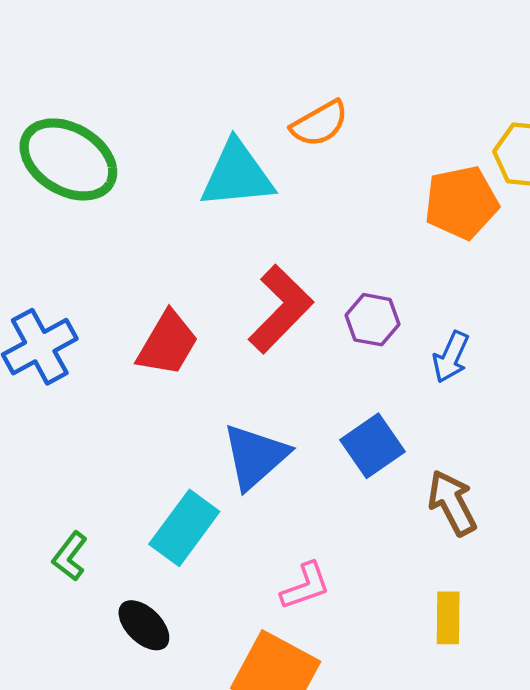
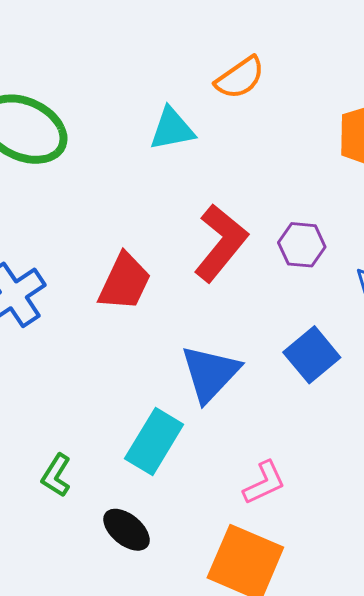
cyan triangle: (237, 175) -> (172, 129), size x0.7

